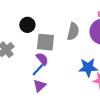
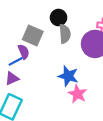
black circle: (27, 25) -> (59, 18), moved
gray semicircle: (73, 31) -> (65, 34), turned -36

